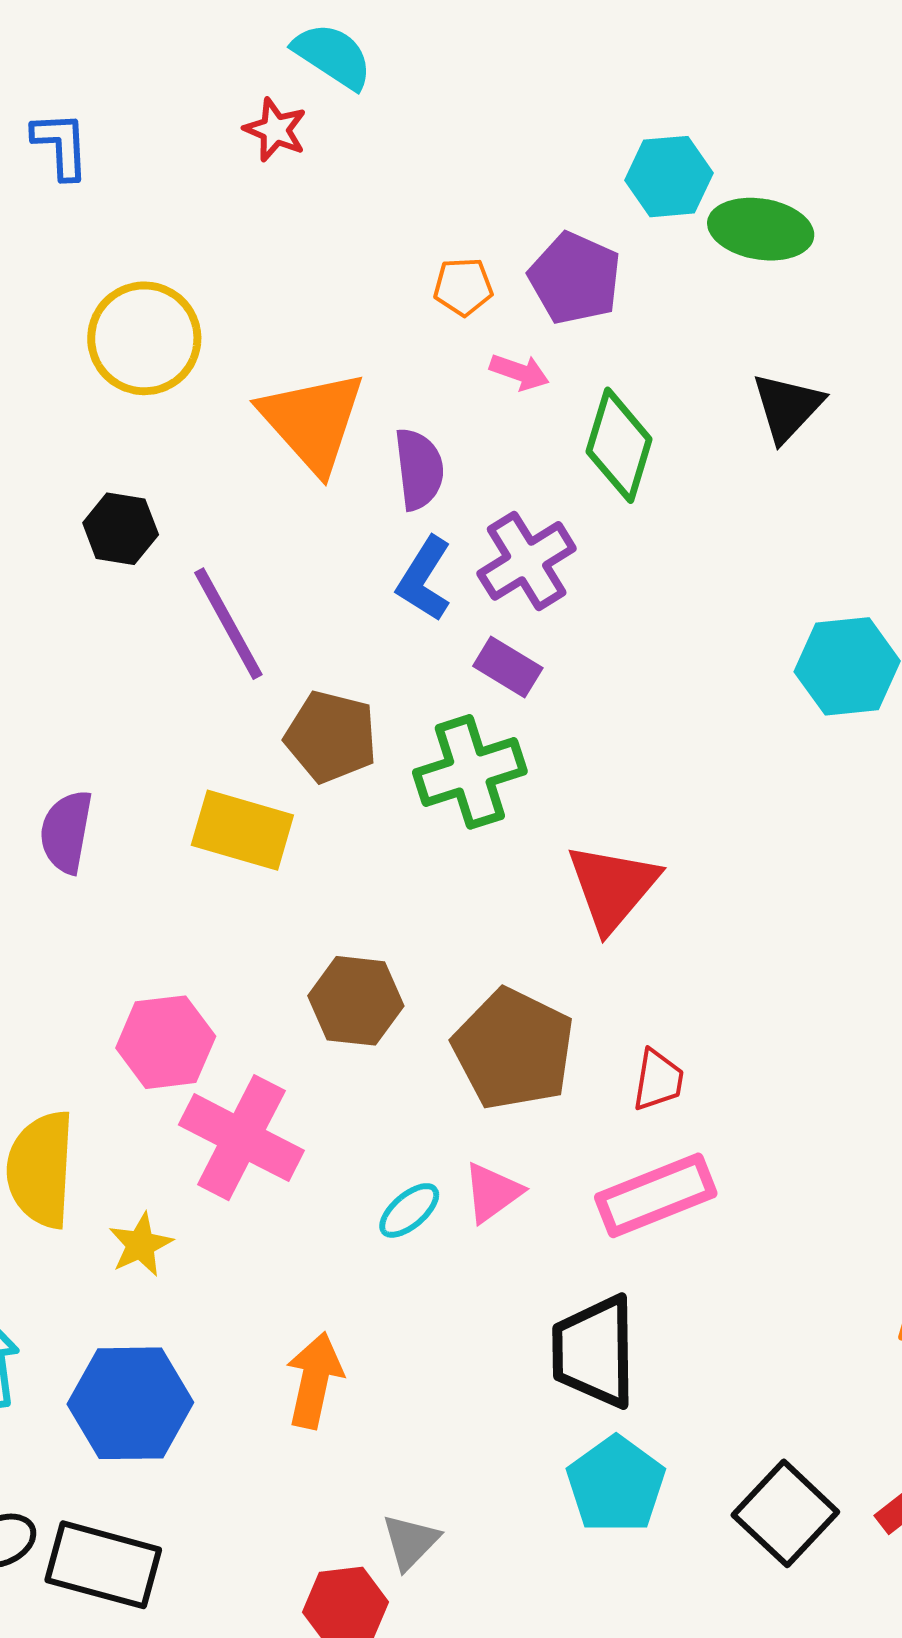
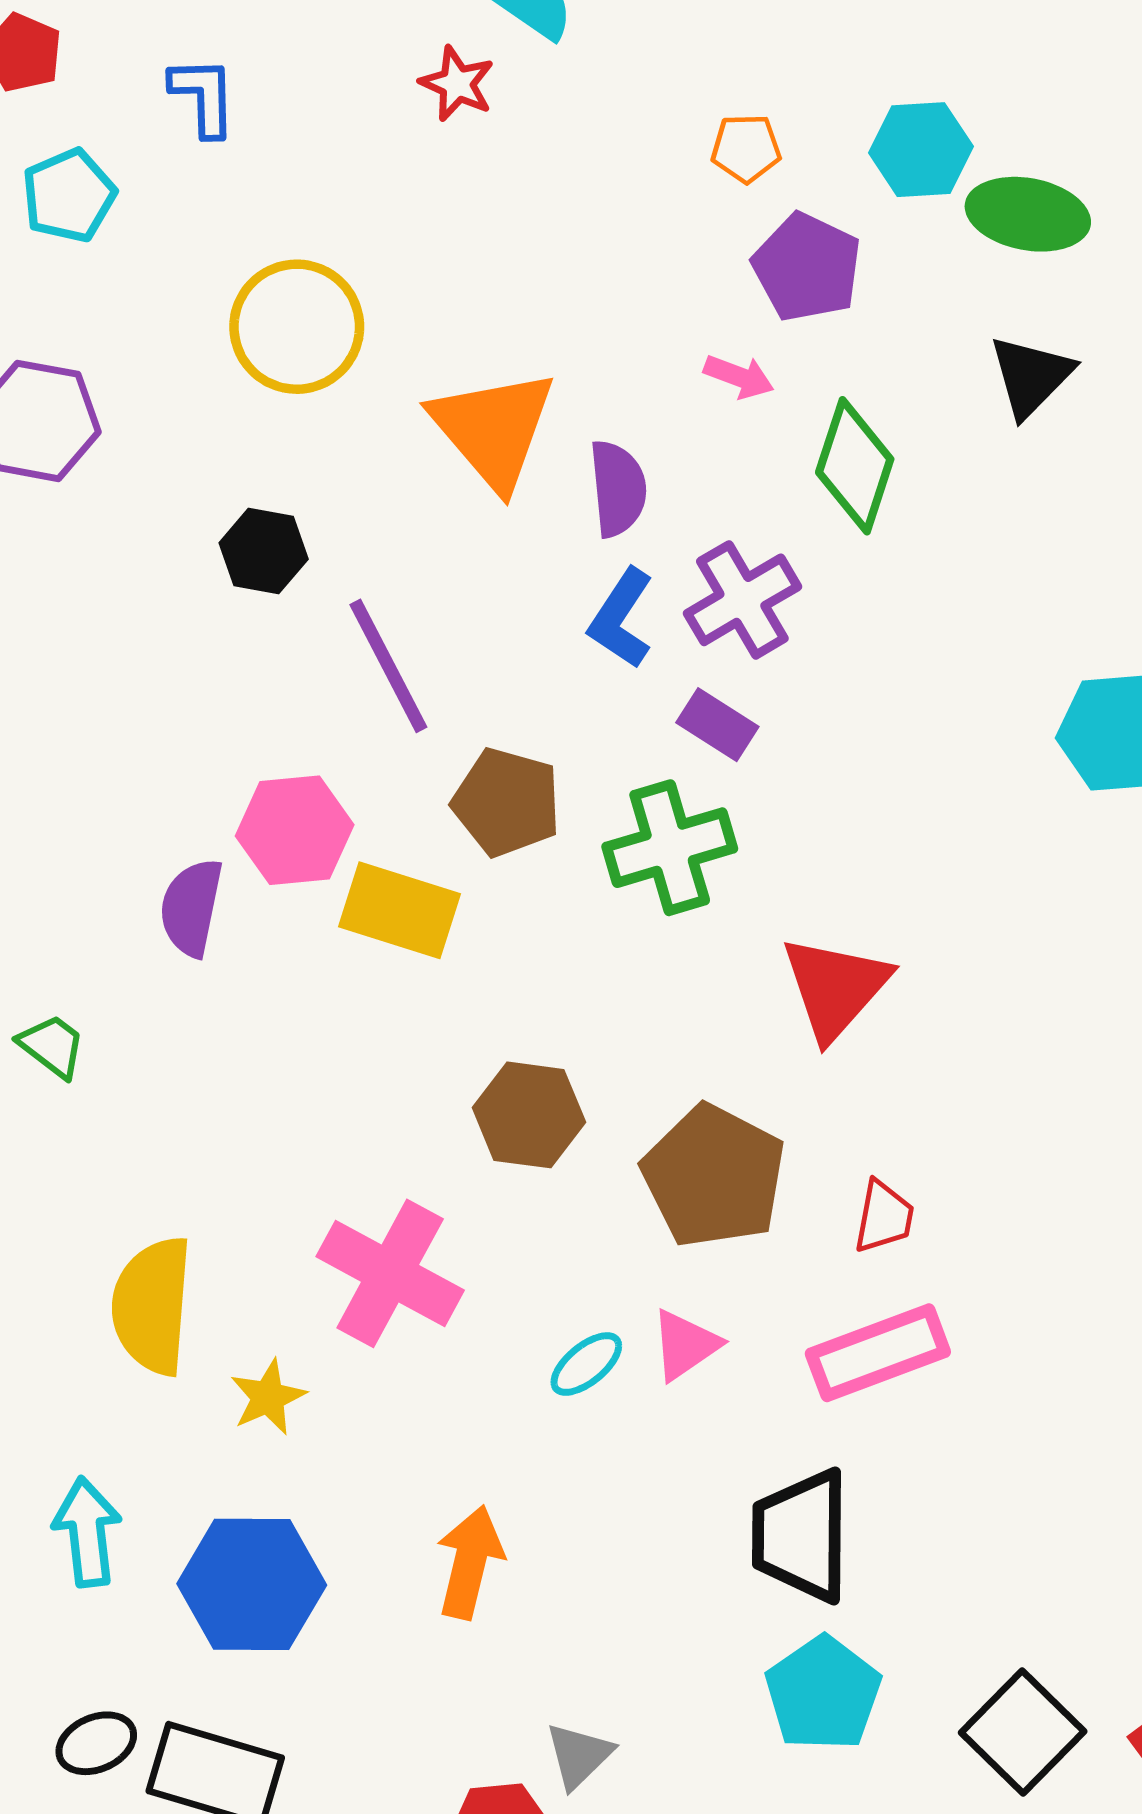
orange pentagon: (463, 287) -> (746, 148), moved
black triangle: (787, 407) -> (1031, 376), moved
pink hexagon: (166, 1042) -> (295, 830), moved

